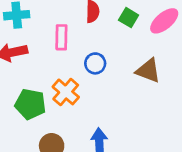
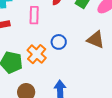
blue circle: (95, 63) -> (59, 42), moved

